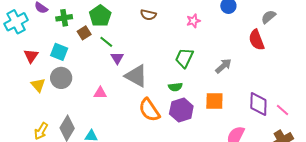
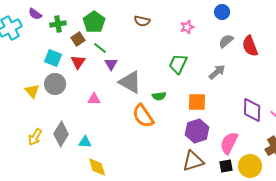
gray semicircle: (269, 17) -> (226, 41), moved
red triangle: (31, 56) -> (78, 62), moved
green semicircle: (175, 87) -> (159, 96), moved
orange square: (214, 101) -> (197, 102), moved
purple hexagon: (181, 110) -> (197, 131), moved

